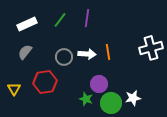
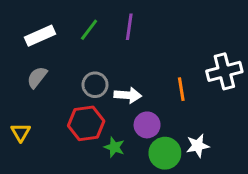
orange line: (108, 52) -> (181, 89), moved
white arrow: (87, 54) -> (128, 95), moved
red hexagon: (45, 82) -> (86, 123), moved
green star: (86, 99) -> (114, 147), moved

